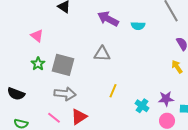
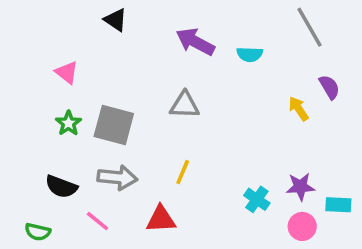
yellow arrow: (177, 67) -> (299, 109), moved
yellow line: (113, 91) -> (183, 172), moved
black semicircle: (16, 94) -> (61, 187), moved
red triangle: (79, 117) -> (161, 219), moved, turned 30

